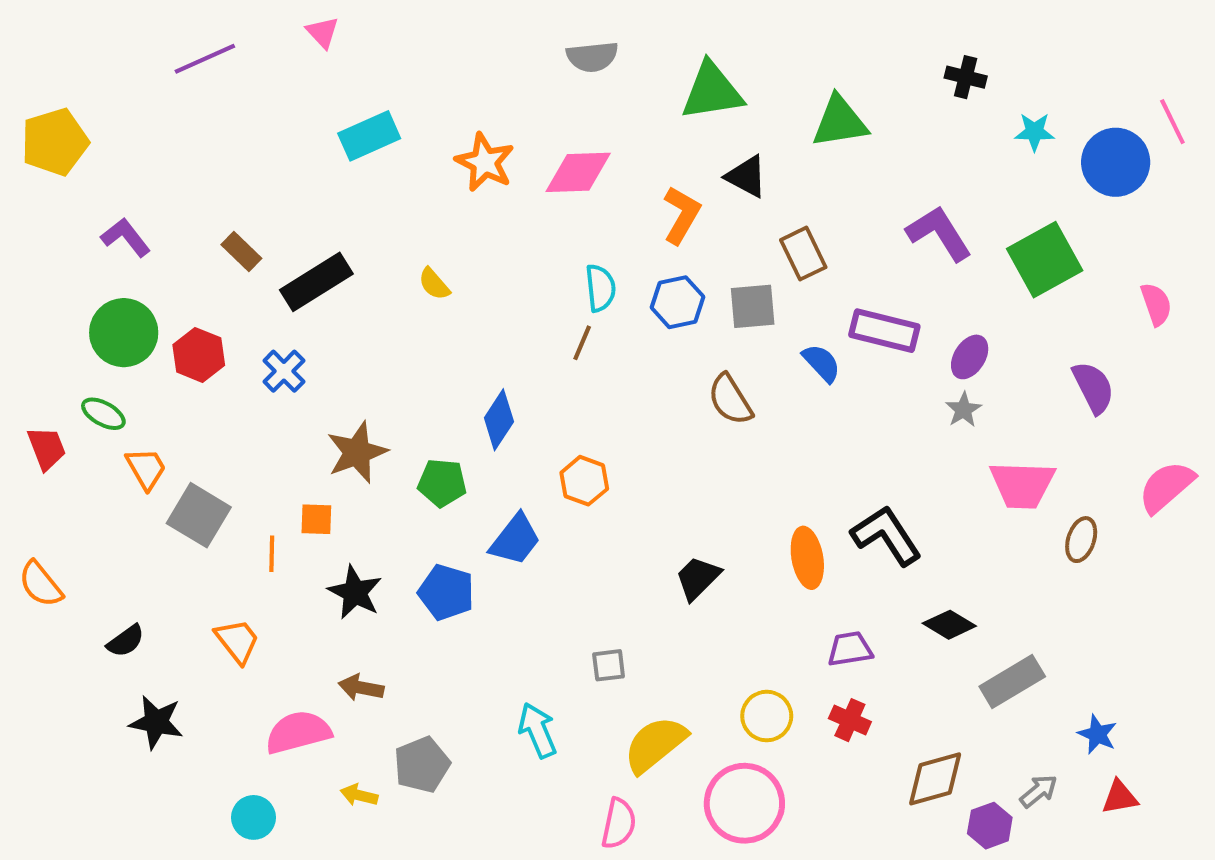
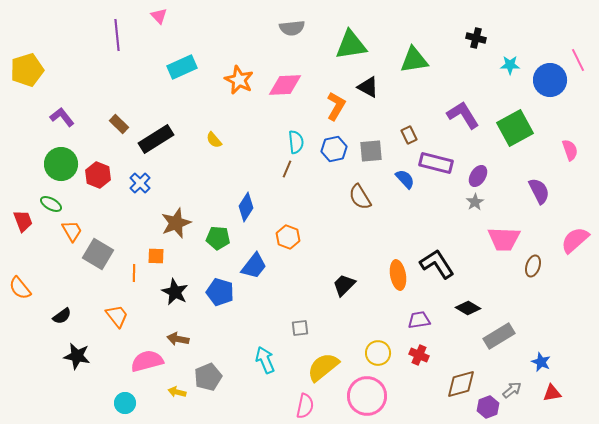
purple line: (205, 59) -> (117, 35), moved, turned -72
brown rectangle: (803, 254) -> (409, 135), moved, size x0.7

